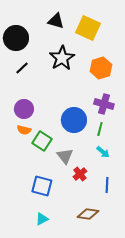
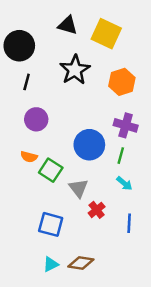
black line: (22, 68) -> (27, 82), turned -32
purple circle: (24, 109) -> (36, 119), moved
brown diamond: (88, 214) -> (81, 263), moved

